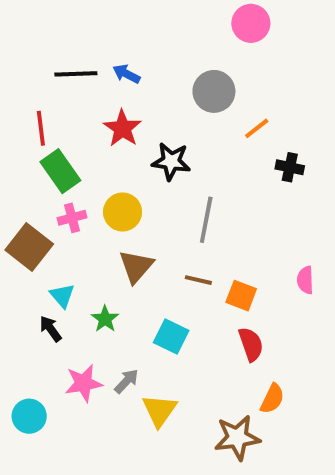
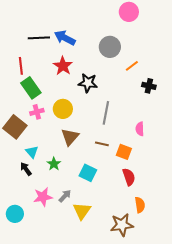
blue arrow: (126, 74) -> (65, 38), size x1.5
pink semicircle: (305, 280) -> (140, 129), moved
orange semicircle: (272, 399) -> (140, 205), turned -35

